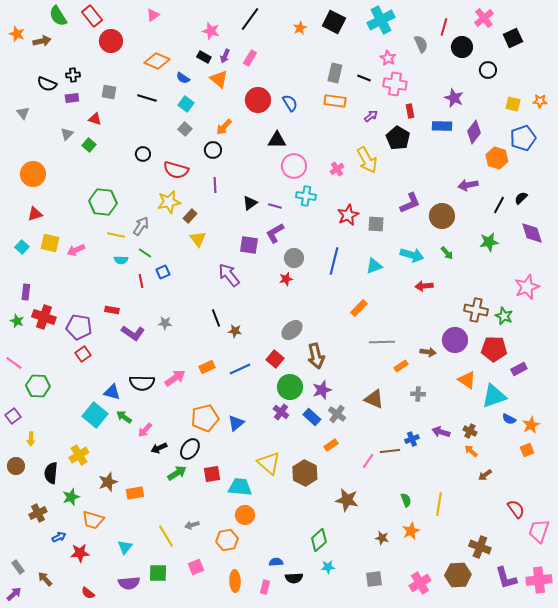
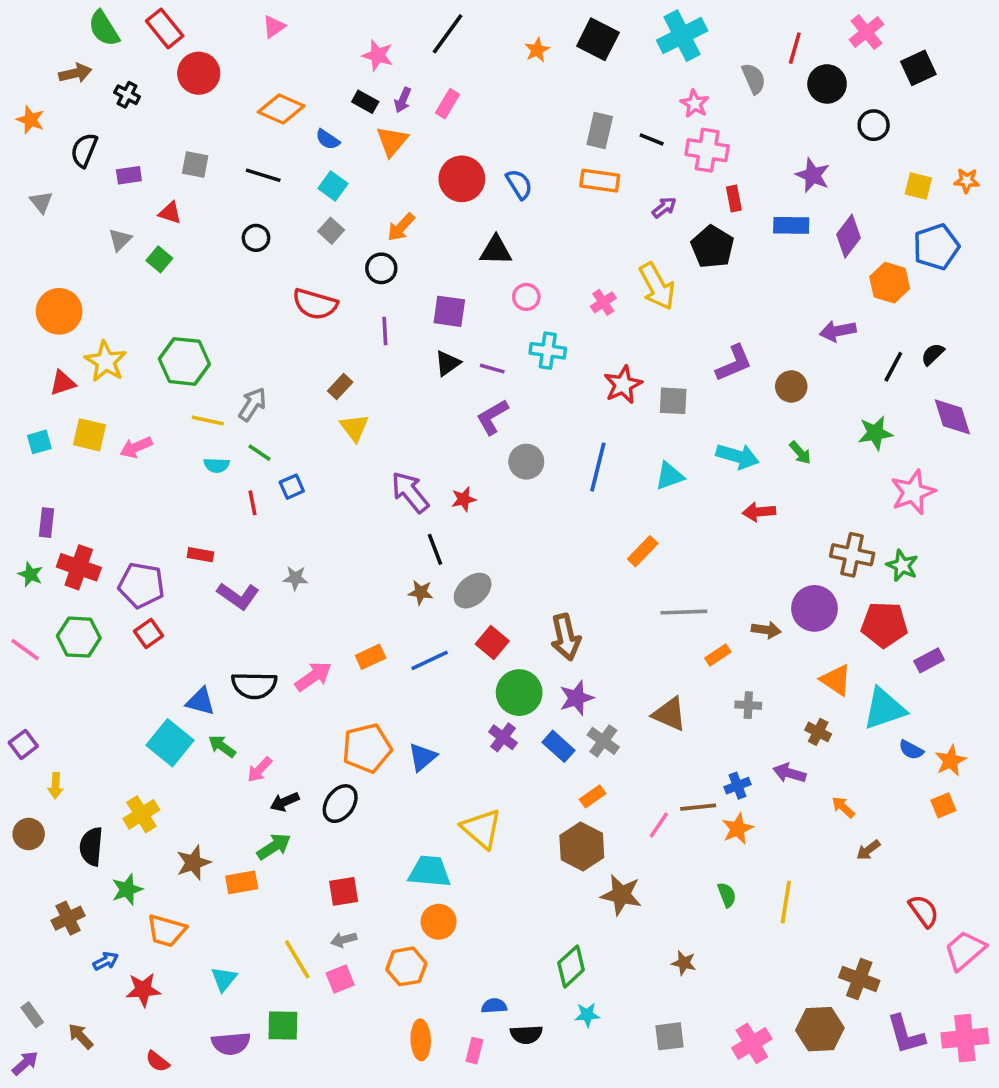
orange star: (17, 34) -> (30, 120), moved
black cross: (73, 75) -> (127, 95), moved, turned 32
orange triangle: (219, 79) -> (392, 141), turned 30
black semicircle: (47, 84) -> (84, 150), turned 90
black circle: (143, 154) -> (256, 238), moved
pink circle: (294, 166) -> (526, 297), size x0.6
yellow star: (169, 202) -> (106, 361), moved, turned -30
brown circle: (442, 216) -> (791, 386), size x0.7
purple square: (249, 245) -> (449, 311), moved
cyan square: (22, 247) -> (39, 442), turned 32
red star: (286, 279) -> (464, 499), moved
pink star: (527, 287) -> (913, 492), moved
black line: (216, 318) -> (435, 549), moved
gray ellipse: (292, 330) -> (473, 591), moved
green hexagon: (38, 386) -> (79, 637), moved
brown cross: (470, 431) -> (818, 732), moved
green arrow: (177, 473) -> (274, 847), moved
brown hexagon: (305, 473) -> (582, 847), moved
red square: (212, 474) -> (344, 891), moved
orange star: (411, 531) -> (738, 829), moved
pink trapezoid: (539, 531) -> (965, 950), turned 30
pink square: (196, 567) -> (340, 979), moved

